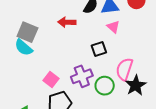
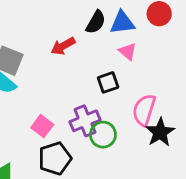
red arrow: (67, 22) -> (63, 46), turned -30
green circle: (105, 86) -> (103, 135), moved

